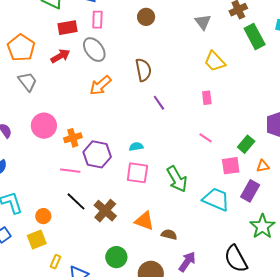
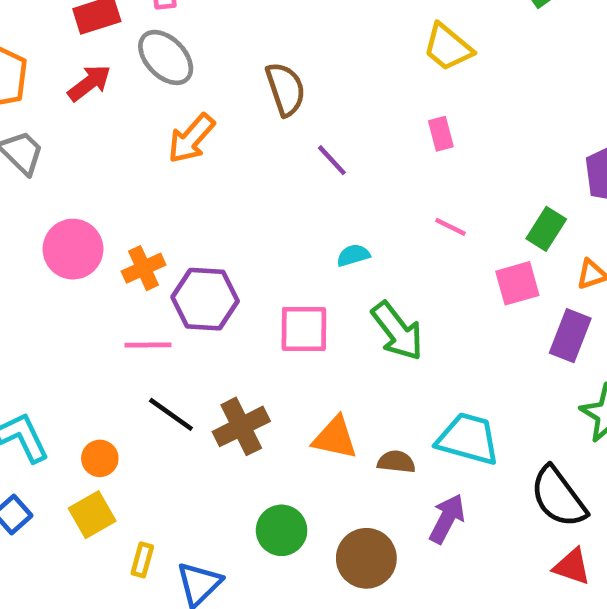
cyan semicircle: (136, 147) -> (353, 255), moved
cyan trapezoid: (216, 199) -> (468, 439), moved
brown cross: (105, 211) -> (241, 426), turned 30

